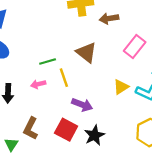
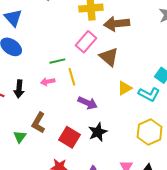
brown arrow: (109, 19) -> (117, 24), size x1.4
pink rectangle: (135, 47) -> (86, 42), moved
brown triangle: (86, 52) -> (109, 57), moved
red square: (66, 130) -> (69, 137), moved

